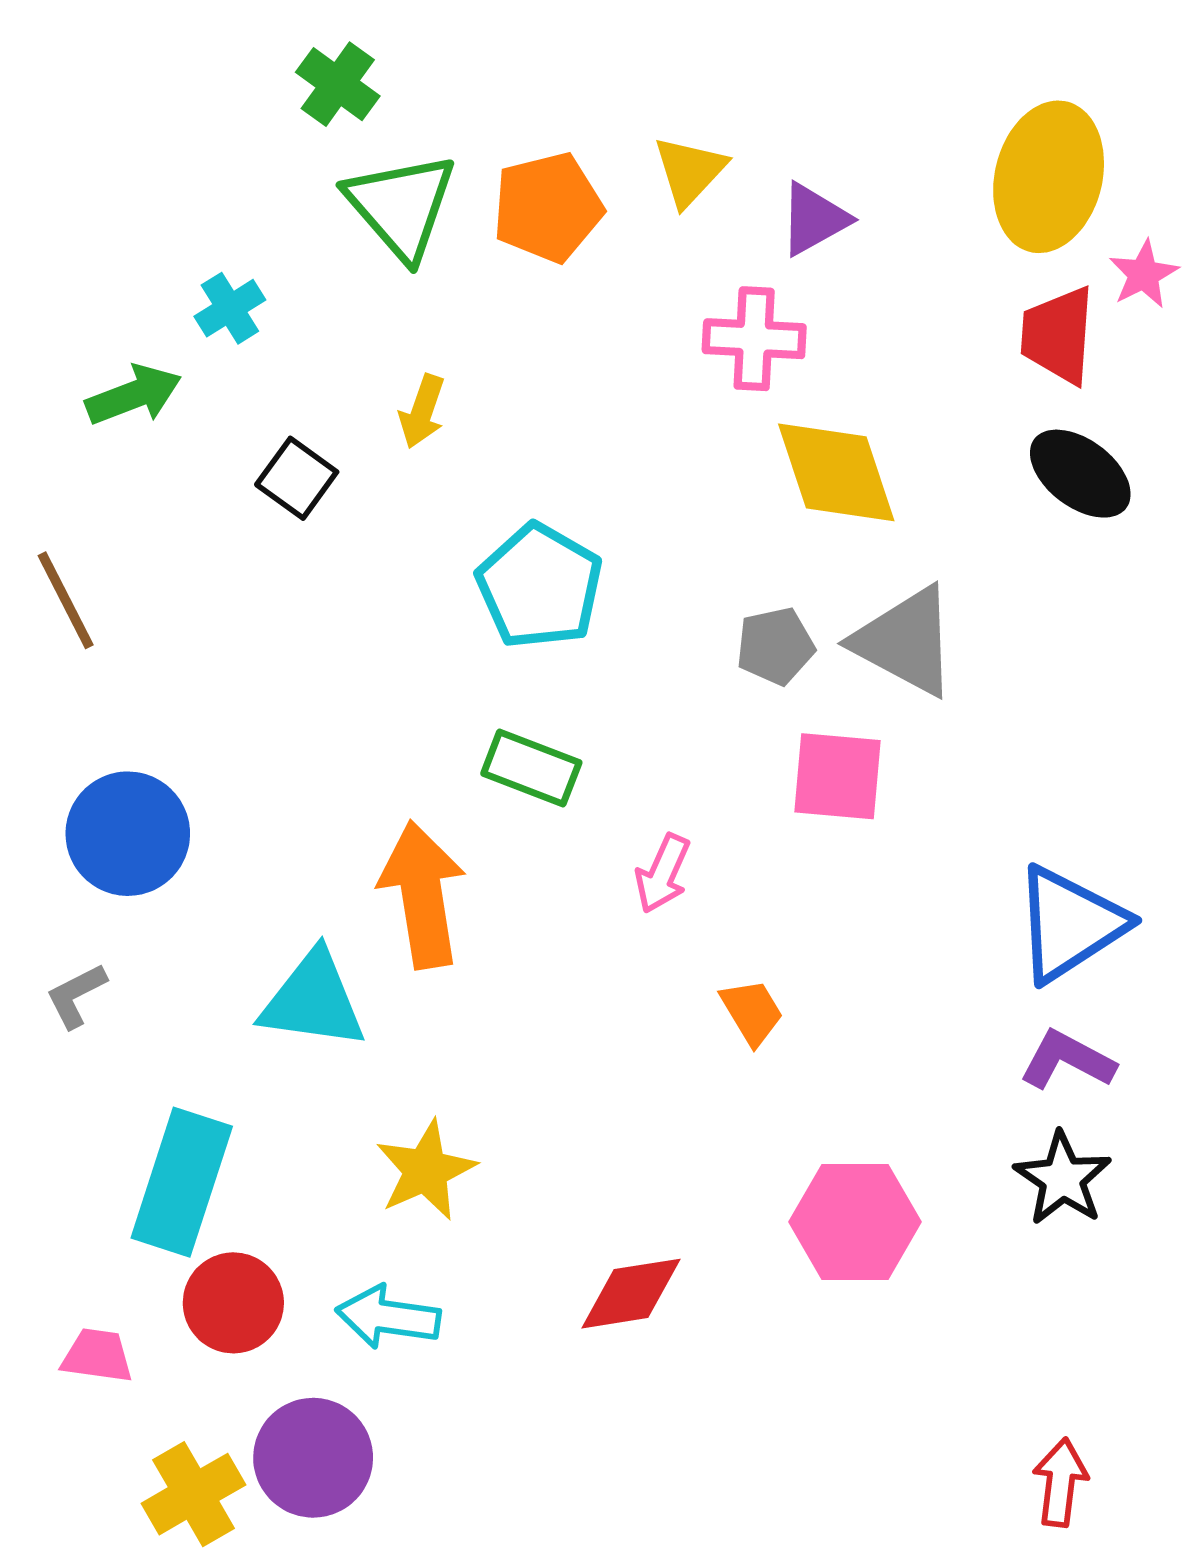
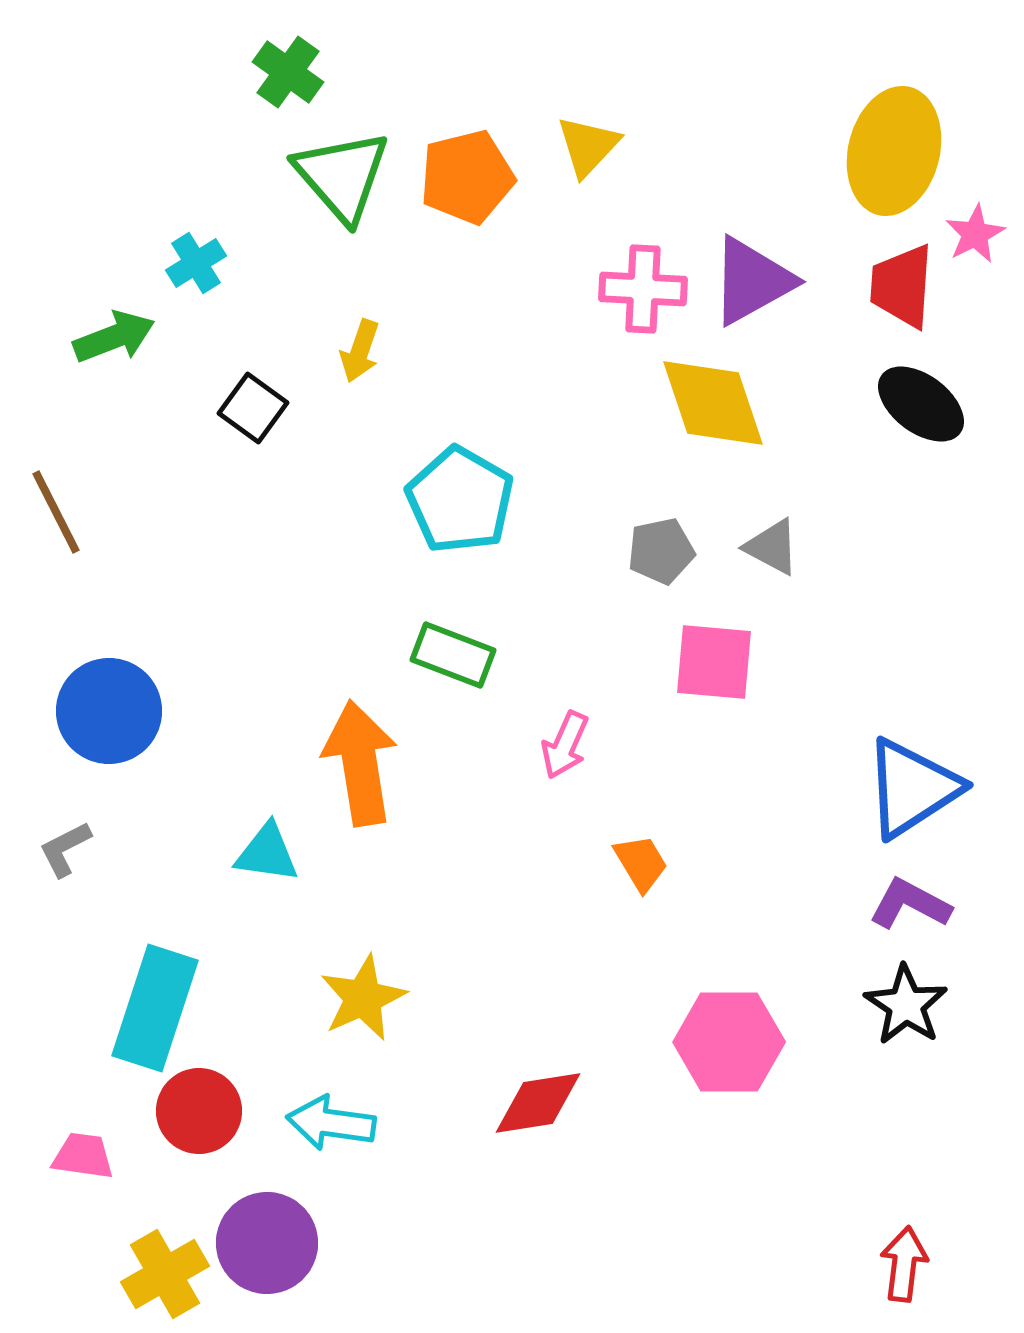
purple triangle: (814, 219) -> (752, 281), moved, size x1.4
gray triangle: (905, 641) -> (772, 547), size x0.6
cyan triangle: (313, 1000) -> (267, 853), size x0.7

